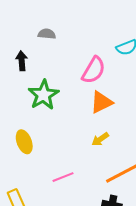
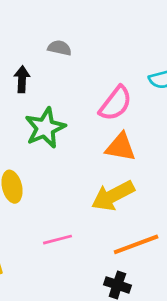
orange triangle: (101, 102) -> (121, 147), turned 30
yellow arrow: (100, 139) -> (113, 196), size x1.8

